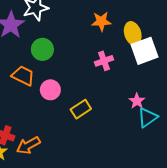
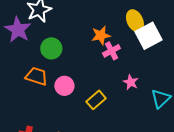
orange star: (101, 21) -> (101, 35), moved
pink star: (137, 101) -> (131, 82), moved

